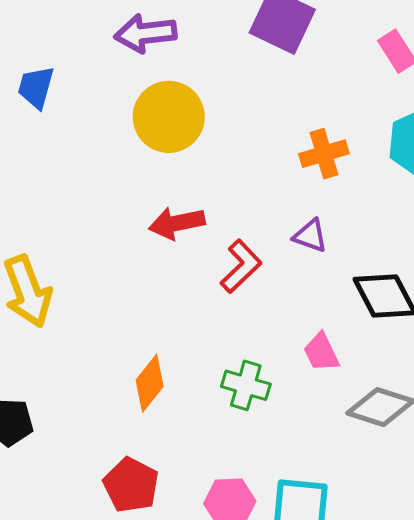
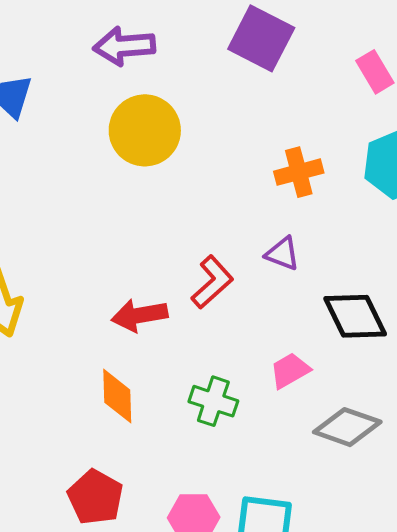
red arrow: (177, 223) -> (140, 315), moved
pink trapezoid: (321, 352) -> (290, 370), turned 84
orange diamond: (150, 383) -> (117, 396), turned -42

